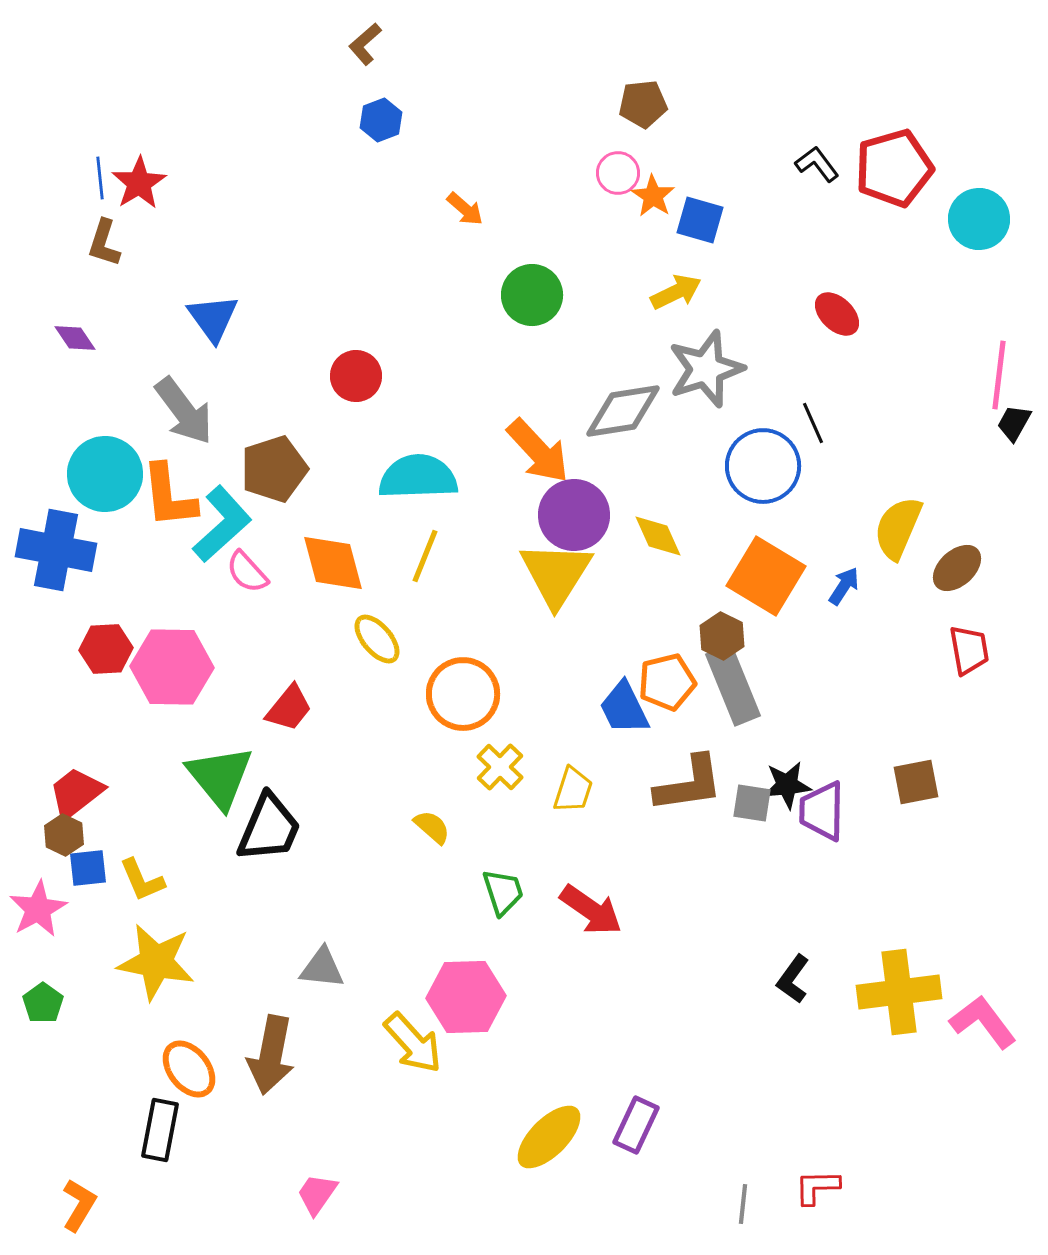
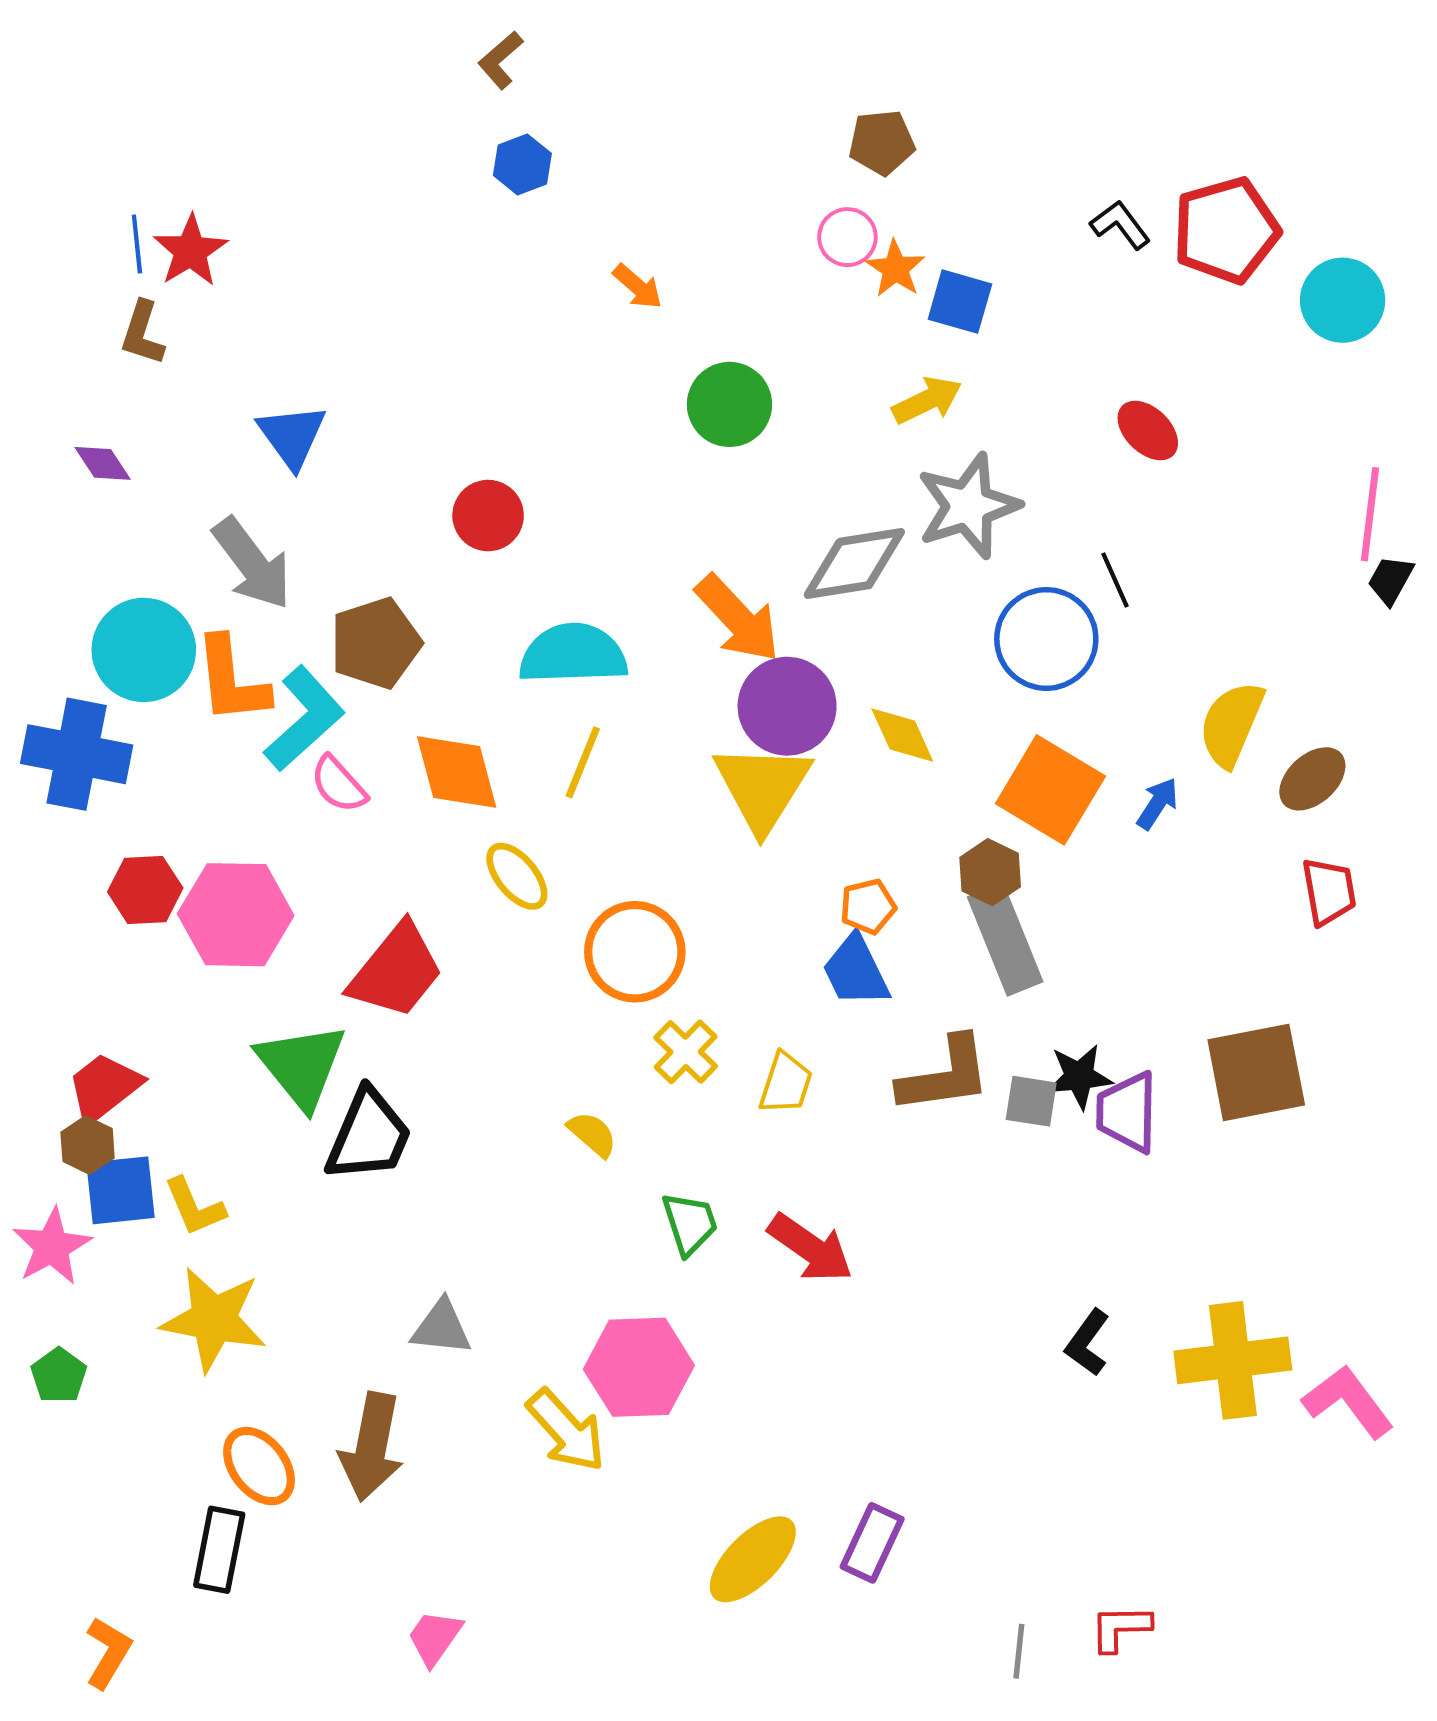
orange pentagon: (667, 682) -> (868, 906), moved, size x0.7
red trapezoid: (289, 708) -> (396, 971), size x1.5
brown square: (916, 782) -> (1256, 1072), size x1.6
blue square: (88, 868) -> (120, 1190), size x1.4

